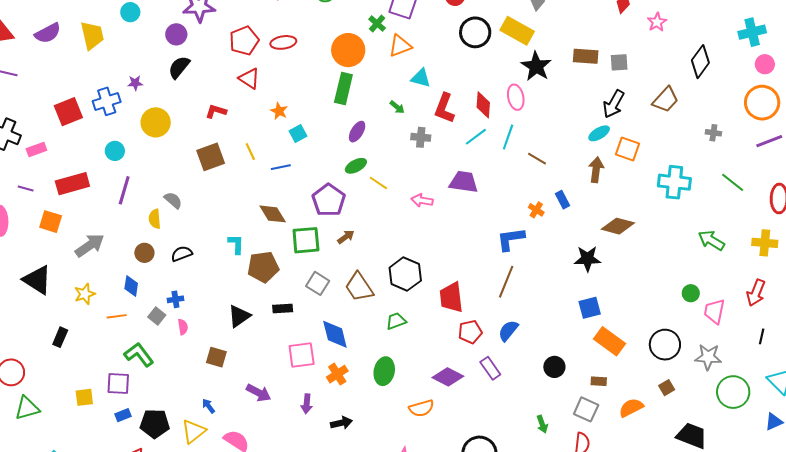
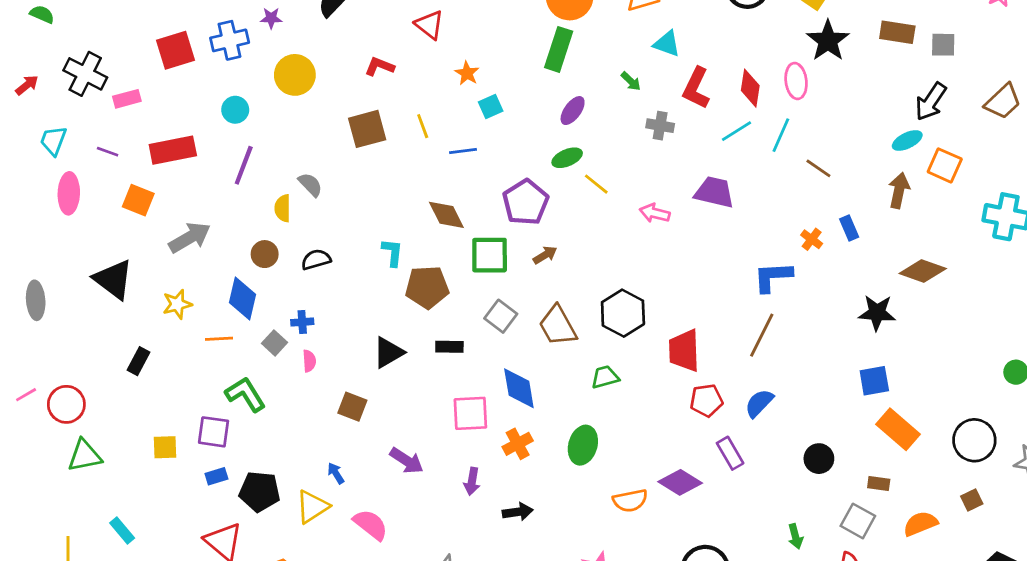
blue diamond: (131, 286) -> (242, 299), size x1.4
purple diamond: (448, 377) -> (680, 482), moved

